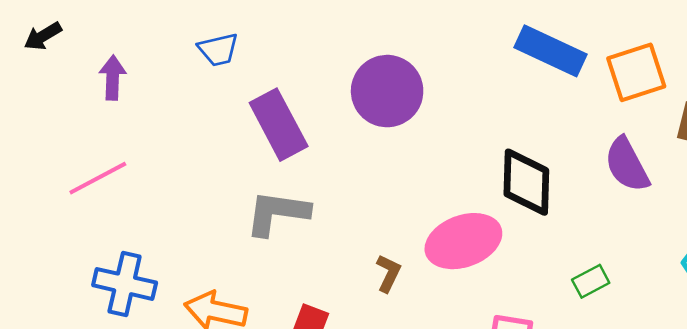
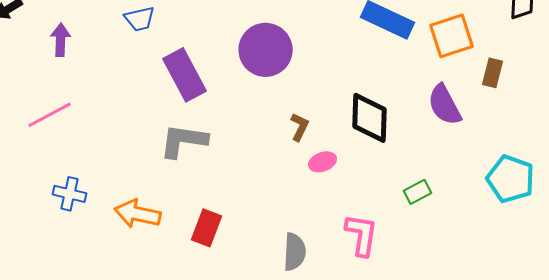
pink ellipse: (463, 241) -> (323, 162), size x0.5
brown L-shape: (388, 273) -> (300, 127), moved
blue cross: (125, 284) -> (70, 194), size x0.7

